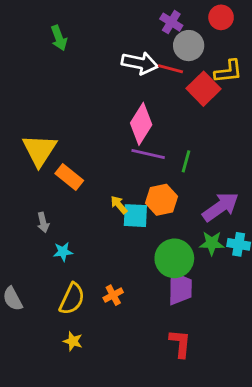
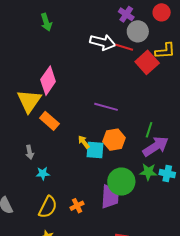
pink diamond: (141, 124) -> (48, 81), moved
green line: (186, 161) -> (149, 130), moved
purple trapezoid: (180, 288) -> (110, 197), moved

